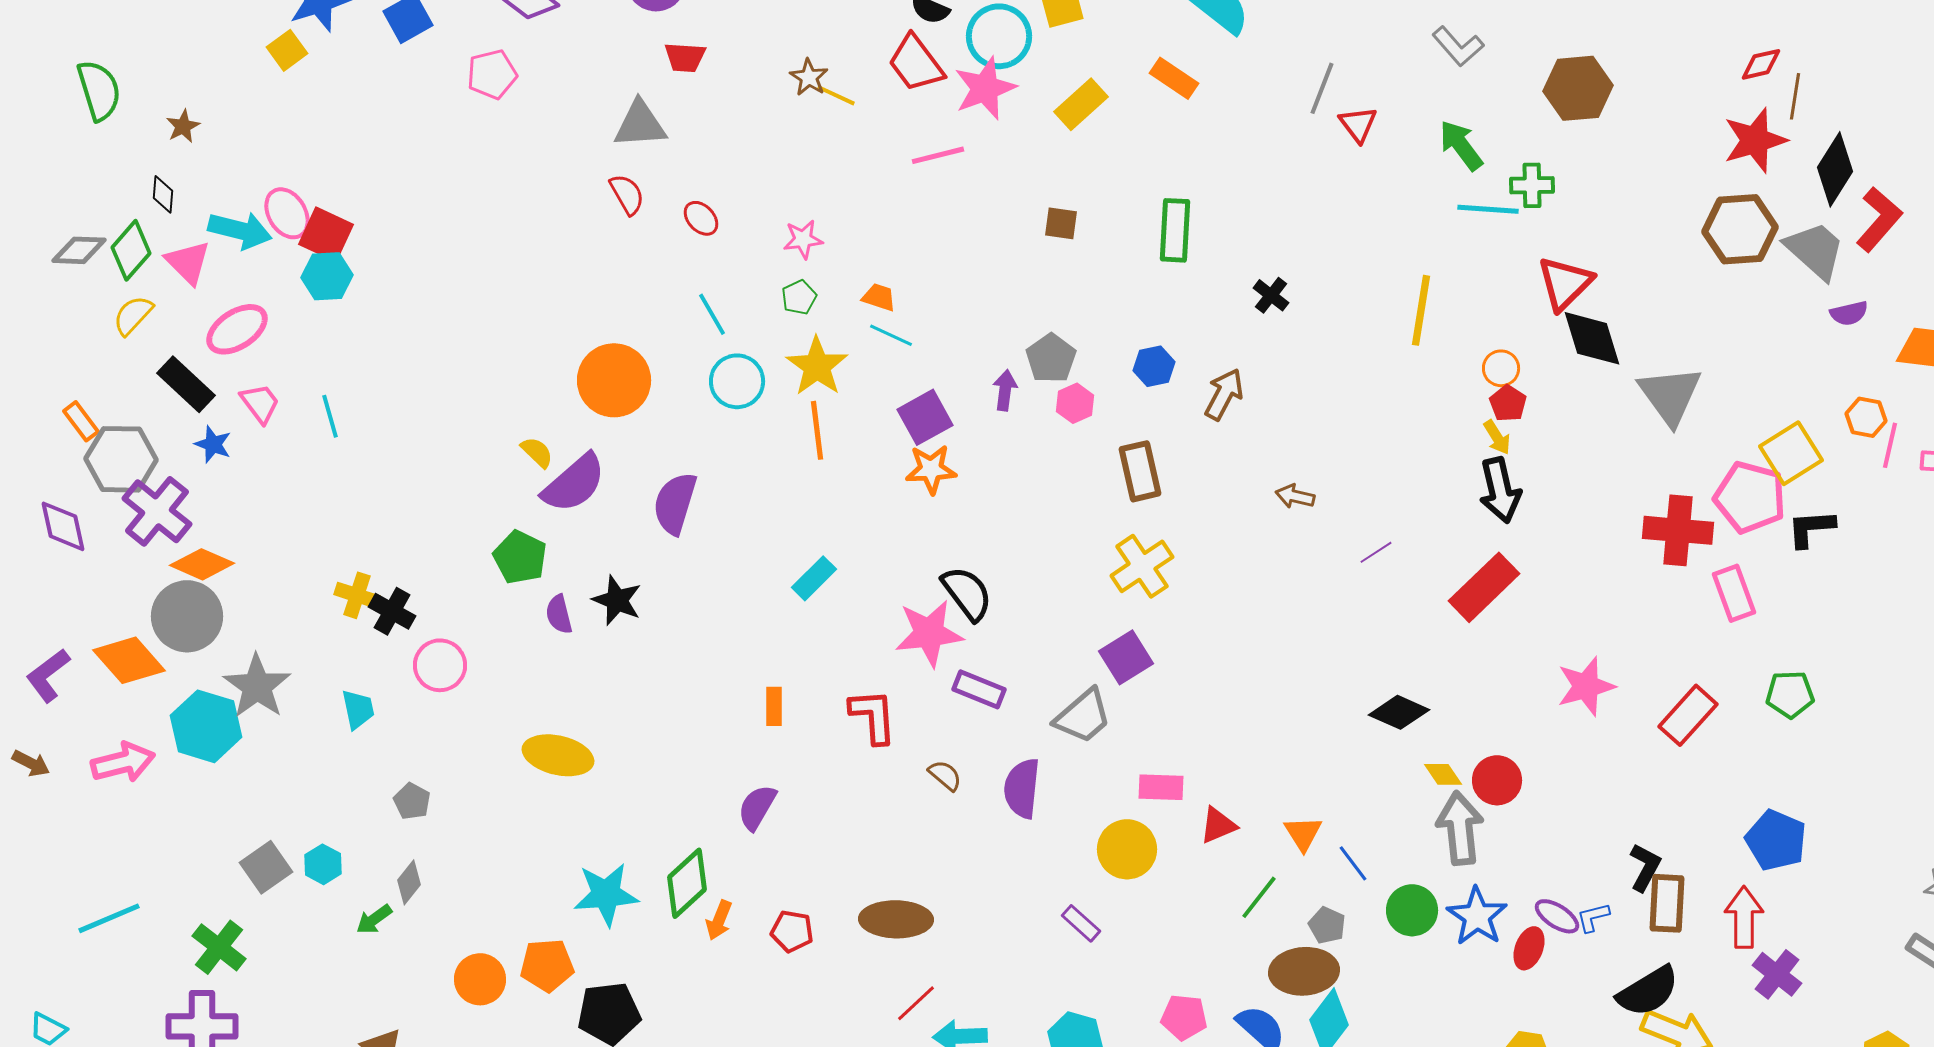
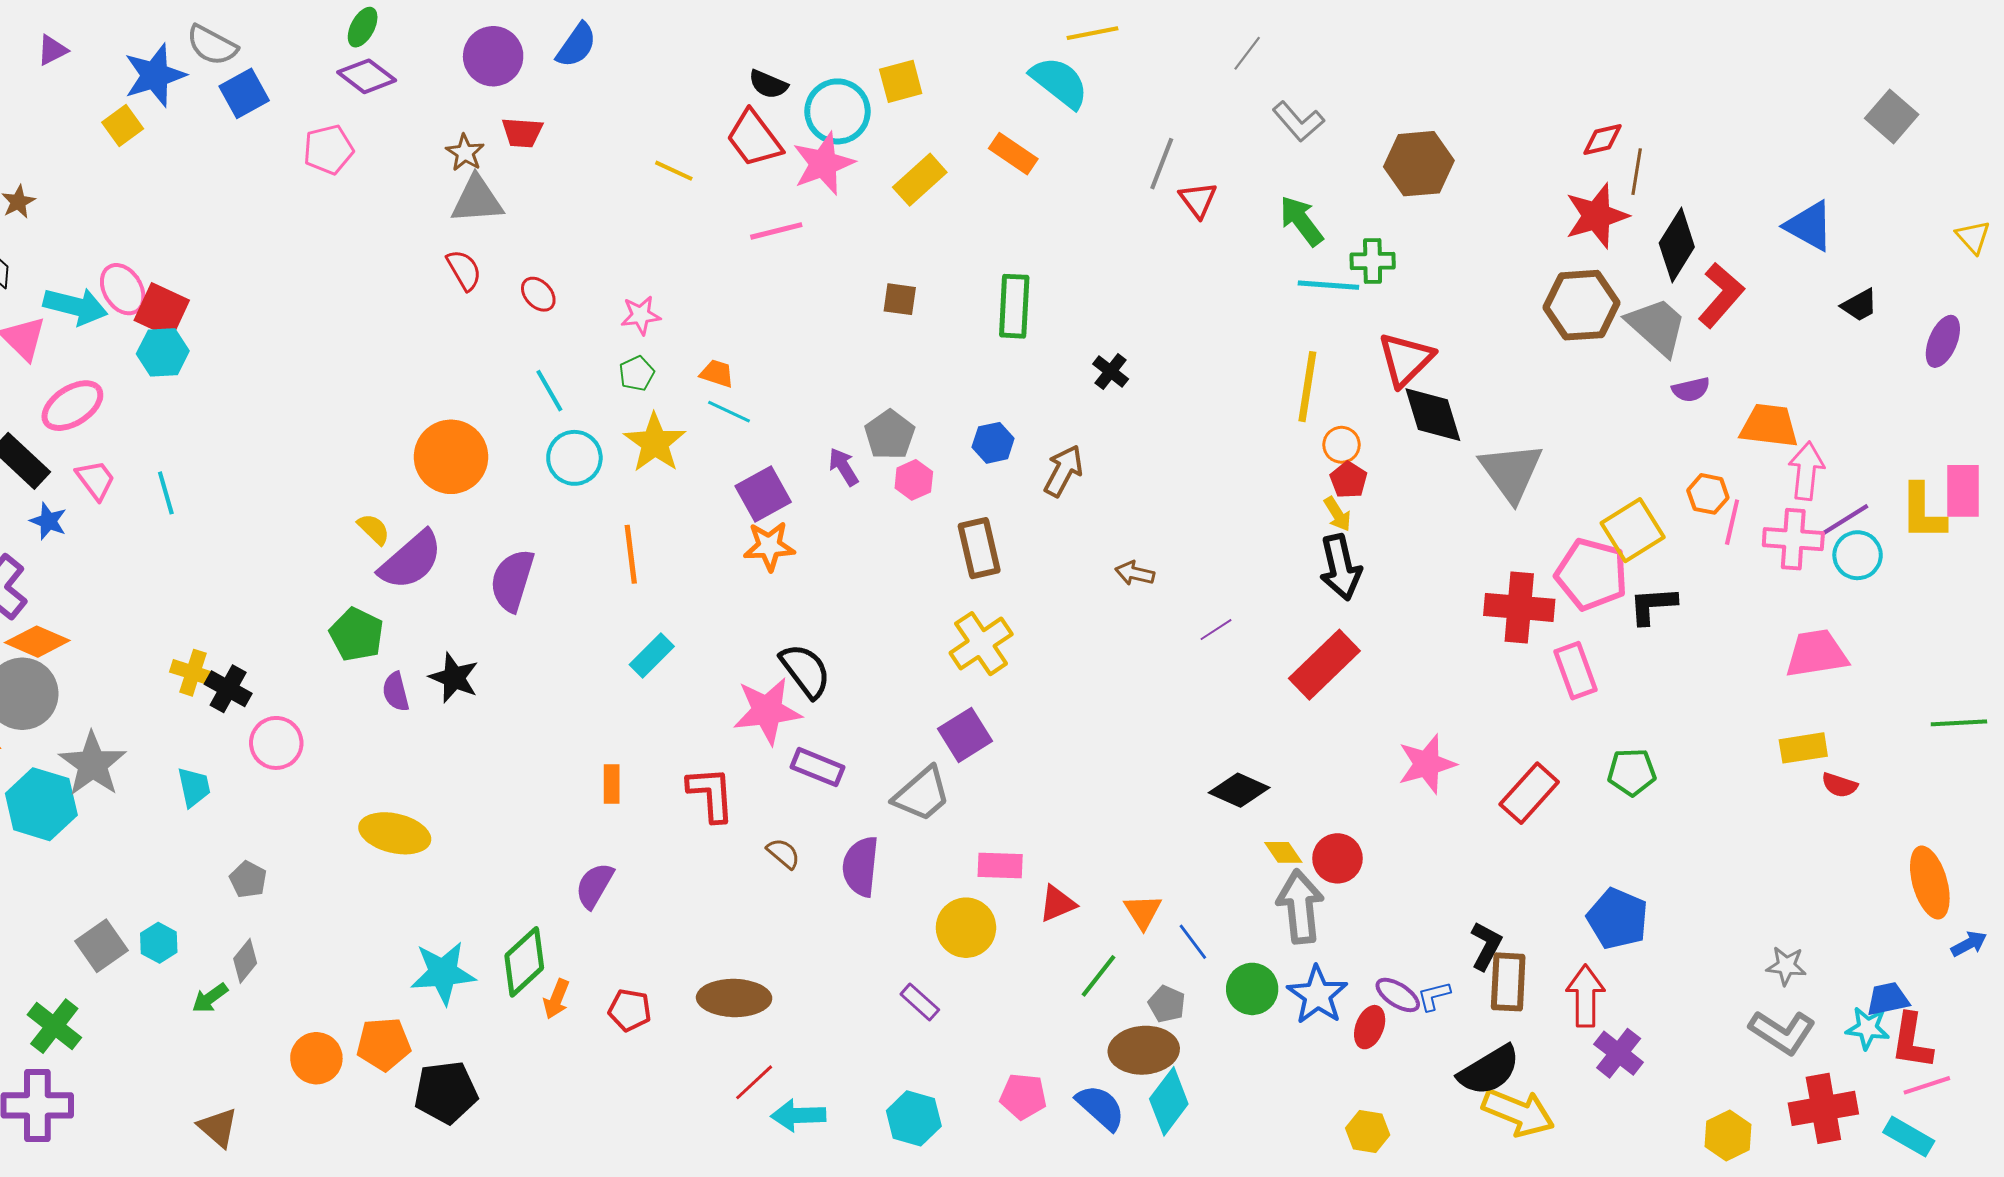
brown star: (809, 77) -> (465, 153), moved
yellow line: (1421, 310) -> (1307, 387), moved
purple arrow: (1005, 390) -> (844, 467), turned -39
orange line: (817, 430) -> (631, 554), moved

